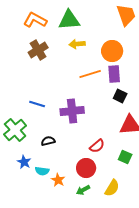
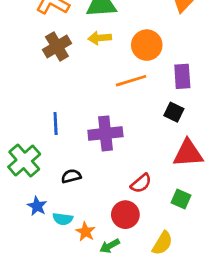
yellow arrow: (77, 44) -> (100, 38), moved
orange circle: (112, 51) -> (147, 45), moved
purple rectangle: (114, 74) -> (182, 76), moved
blue line: (37, 104) -> (56, 123), turned 70
green arrow: (83, 190) -> (110, 246), moved

